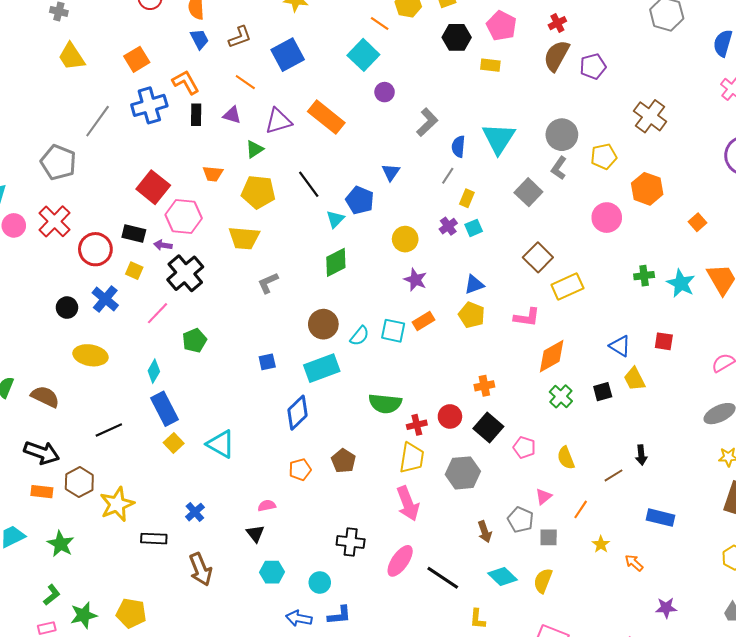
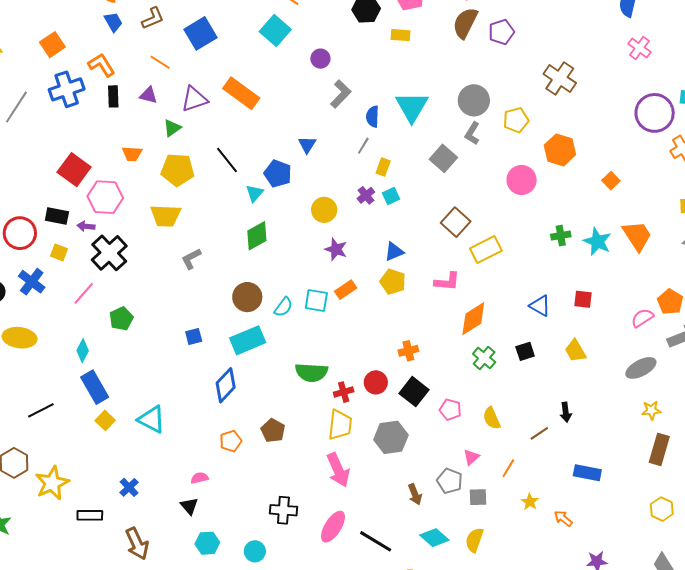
purple circle: (385, 92) -> (320, 59), moved
yellow trapezoid: (634, 379) -> (575, 351), moved

